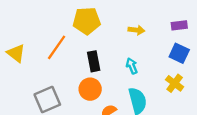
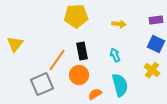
orange line: (57, 47) -> (57, 60), moved
yellow triangle: (16, 53) -> (15, 44), turned 30

